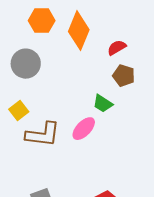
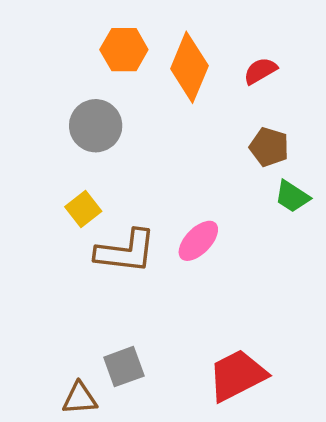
red semicircle: (117, 48) -> (260, 71), moved
green trapezoid: (103, 104) -> (292, 197), moved

